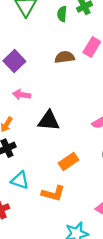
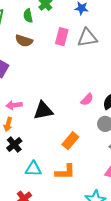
brown semicircle: (65, 57) -> (24, 41), moved, turned -138
pink arrow: (22, 95) -> (14, 105), moved

